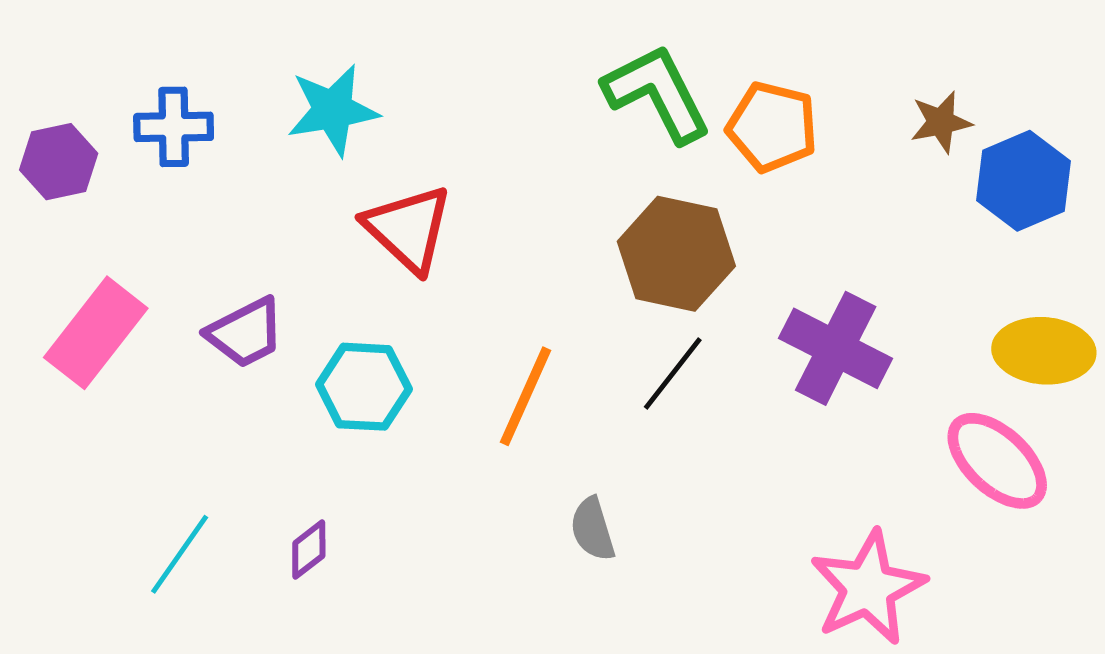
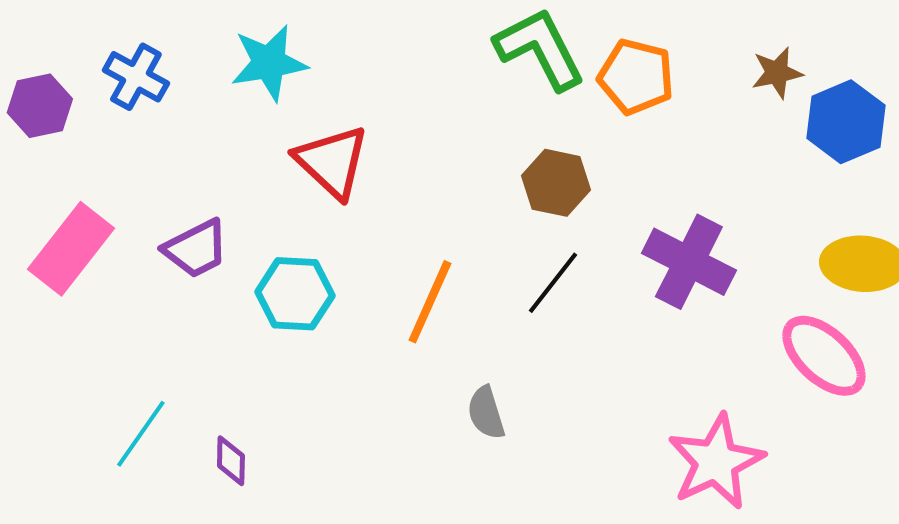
blue cross: (174, 127) -> (136, 77), turned 30
brown hexagon: (676, 254) -> (556, 183), size x0.7
purple diamond: (309, 549) -> (231, 461), moved, turned -51

